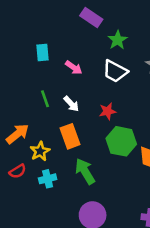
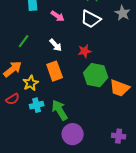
green line: (45, 99) -> (24, 41), moved, turned 56
green arrow: (85, 171) -> (60, 110), moved

